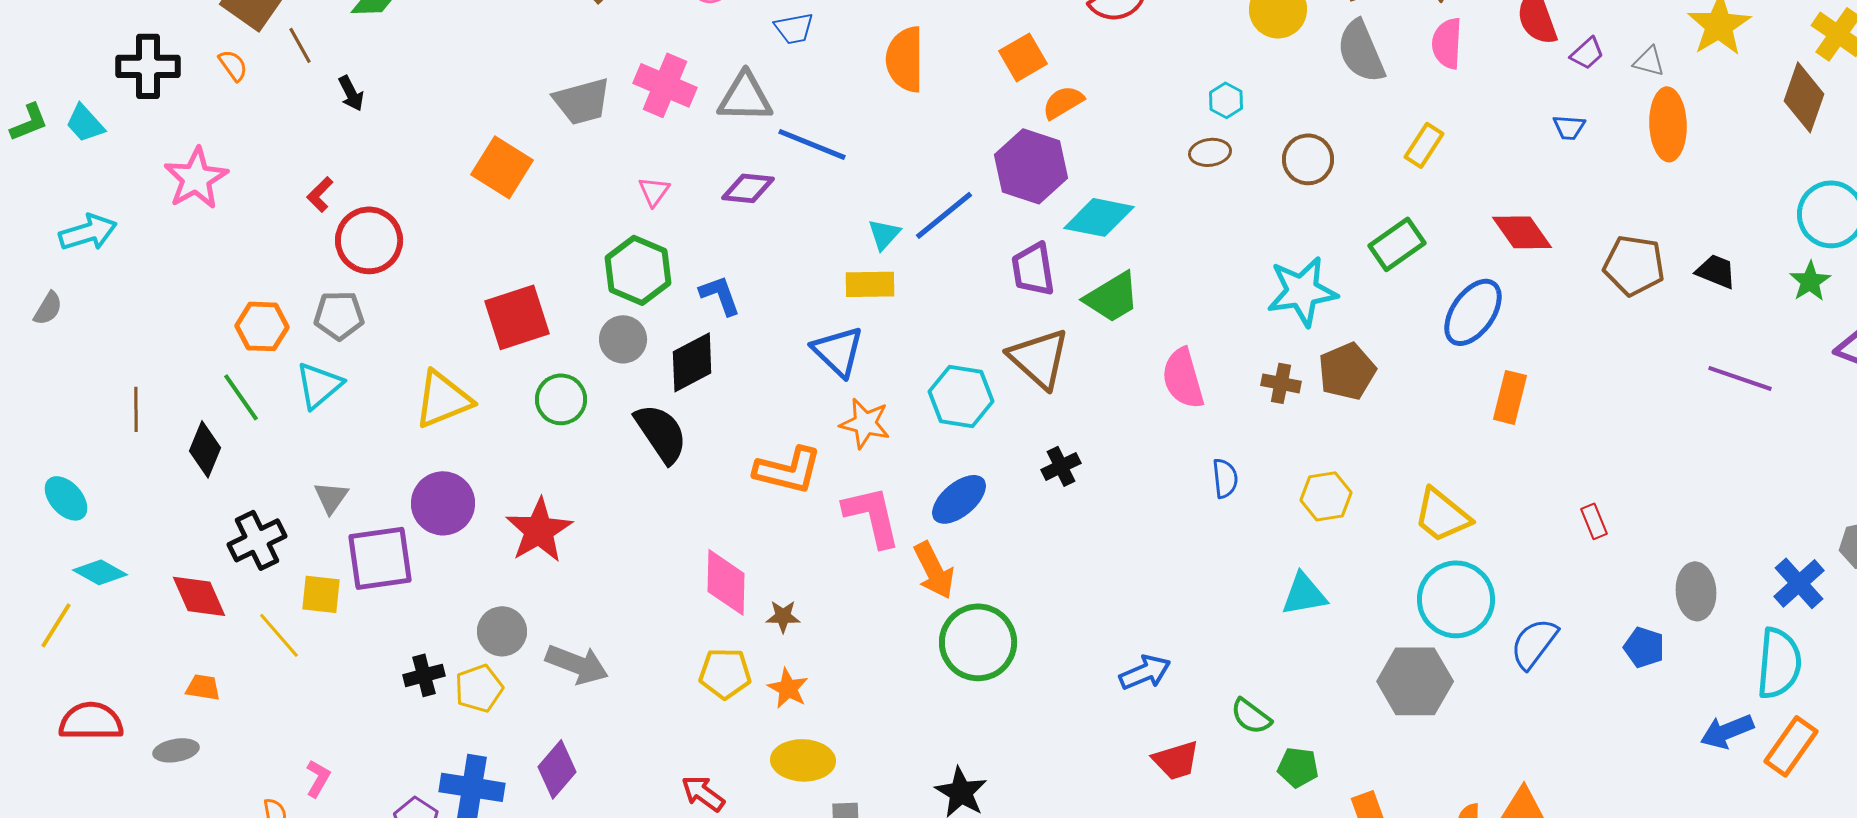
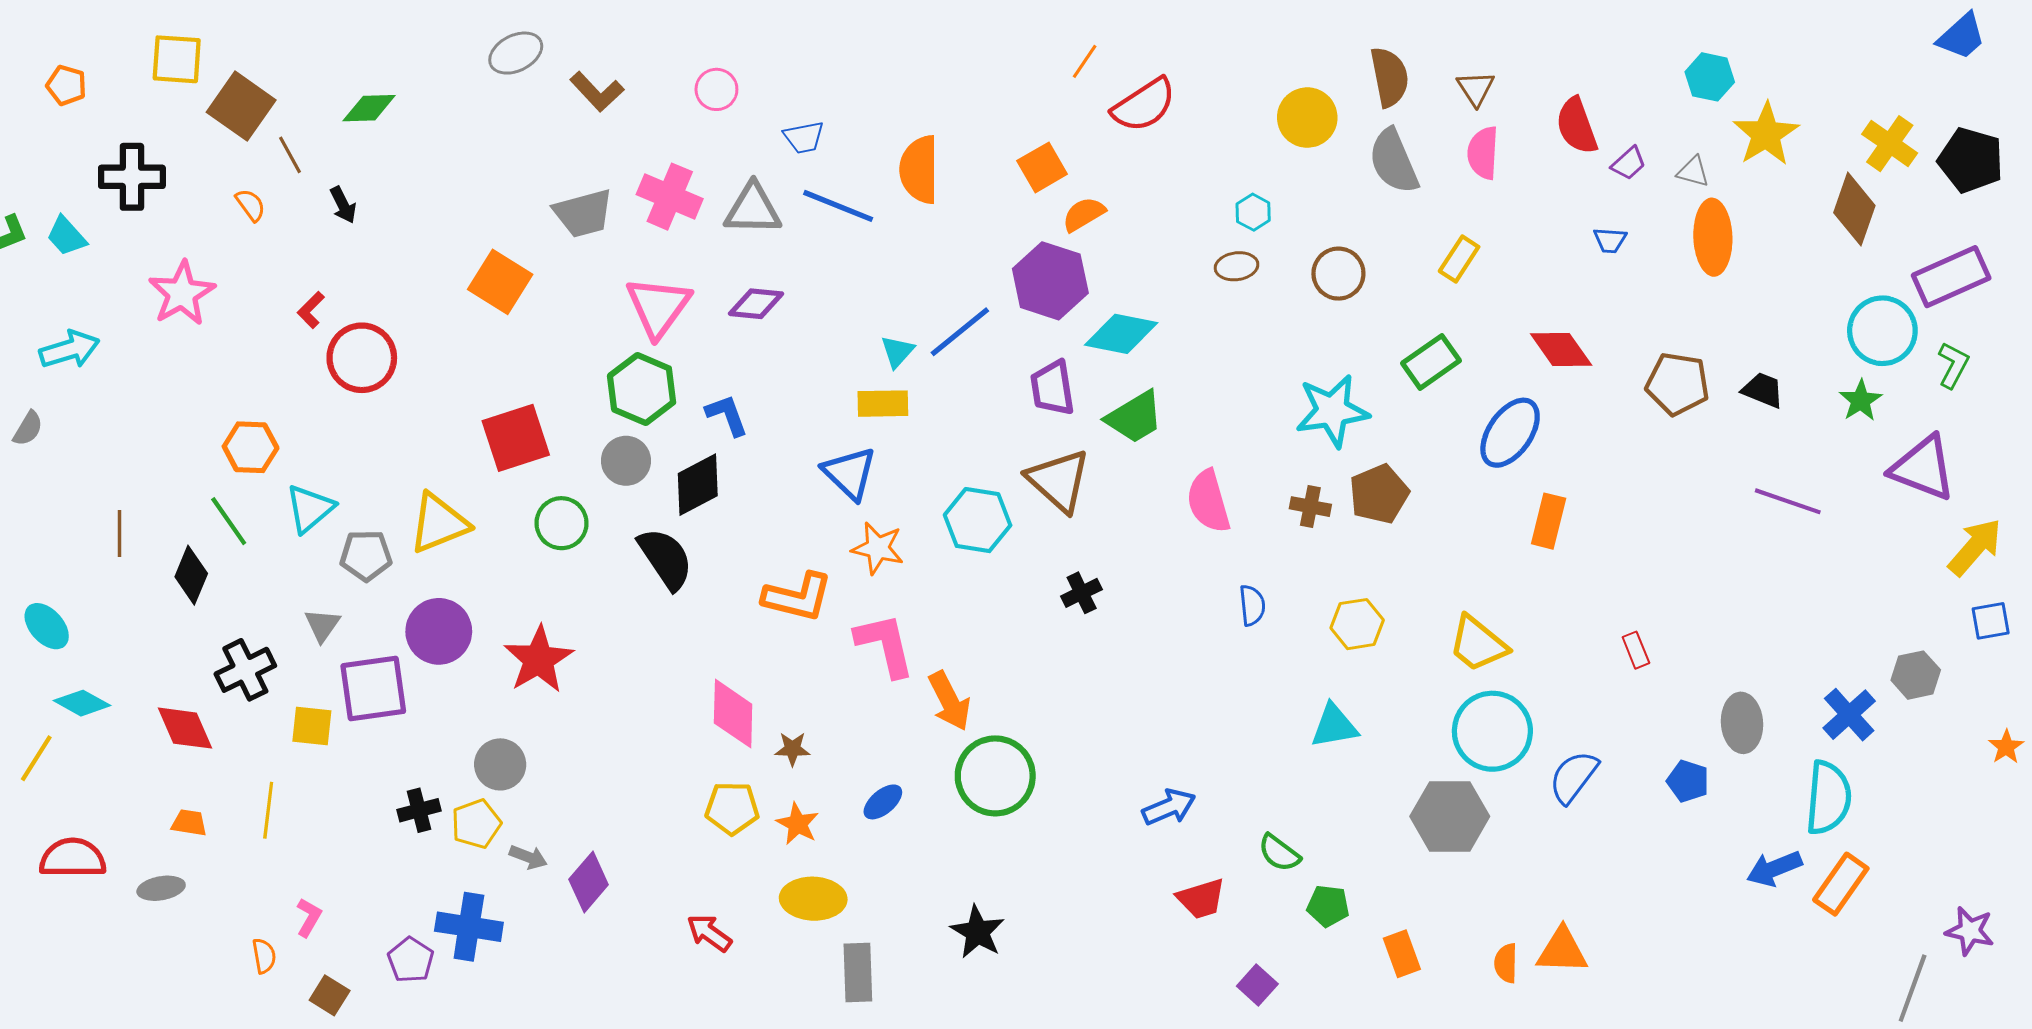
orange semicircle: (233, 65) -> (251, 205), moved
blue line: (812, 144) -> (838, 206), moved
pink triangle: (654, 191) -> (658, 307), size x2.0
gray pentagon: (339, 315) -> (366, 555), moved
blue ellipse: (959, 499) -> (883, 802), moved, size x0.7
yellow line: (279, 635) -> (268, 810), moved, turned 48
gray arrow: (577, 664) -> (528, 857), moved, size x0.6
purple diamond: (557, 769) -> (589, 882), moved

